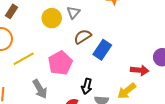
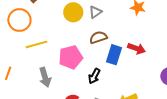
blue rectangle: (102, 50) -> (114, 55), turned -30
red arrow: (140, 70) -> (137, 48), moved
black arrow: (87, 86) -> (94, 76), moved

